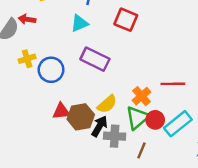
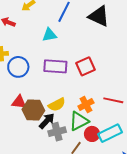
red square: (126, 20) -> (85, 66), moved, turned 30
purple rectangle: (95, 59) -> (55, 66), turned -35
red circle: (155, 120) -> (92, 134), moved
gray cross: (115, 136) -> (57, 132), turned -30

